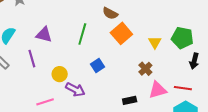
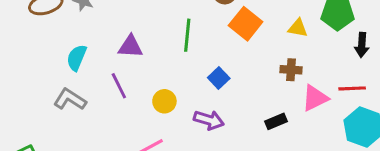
yellow triangle: (155, 42) -> (298, 28), turned -40
brown cross: (145, 69) -> (291, 70), turned -32
purple arrow: (75, 90) -> (209, 120), moved

